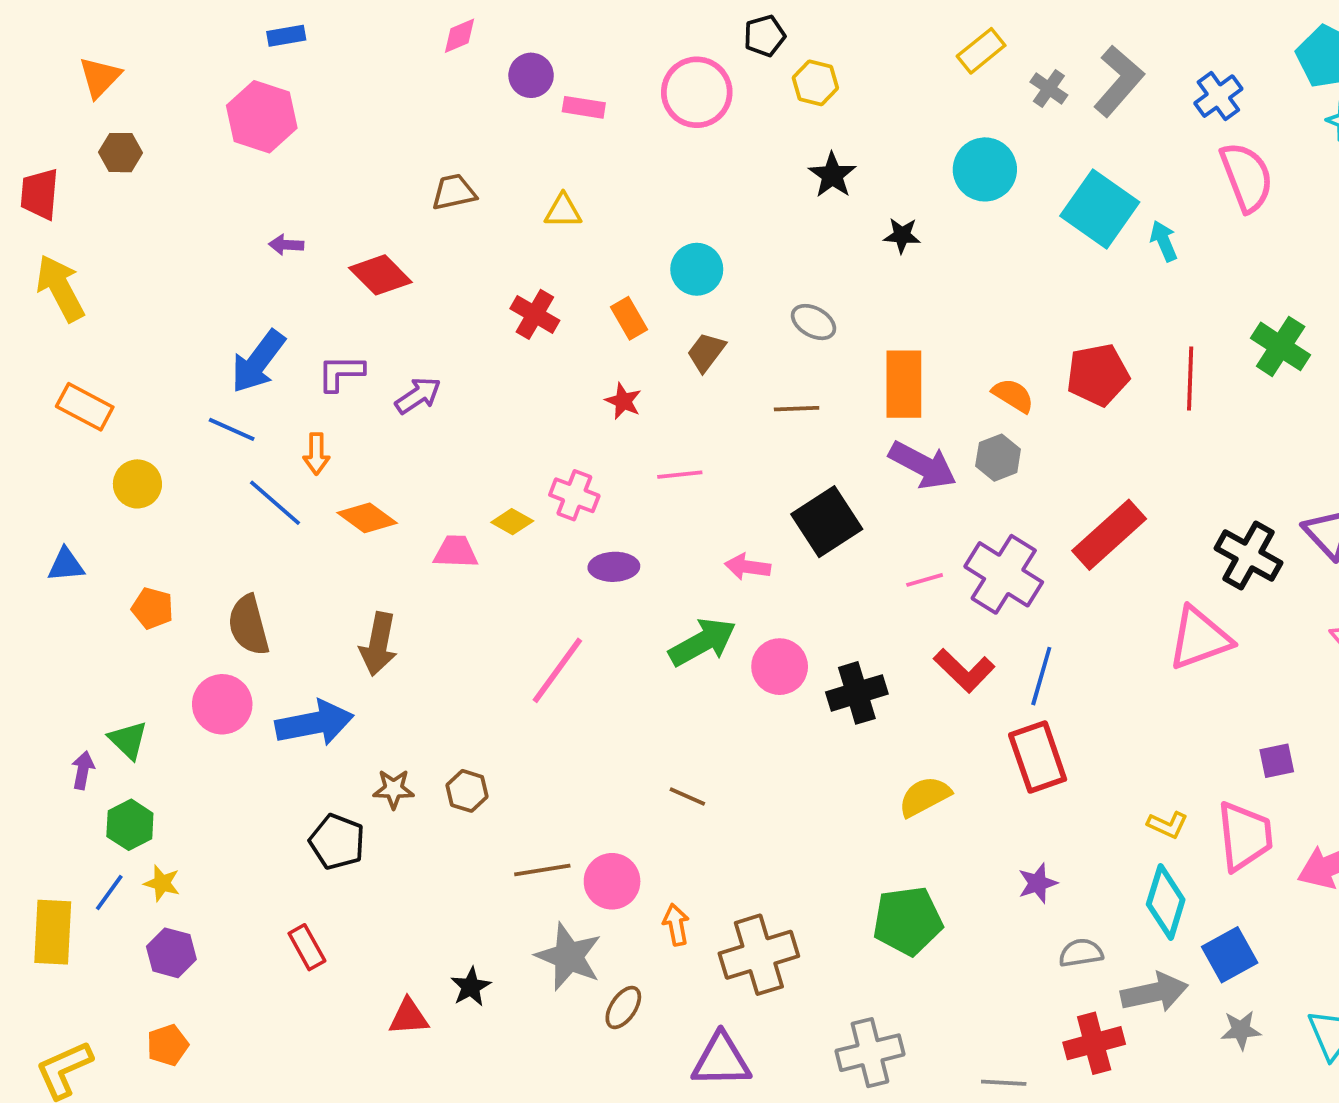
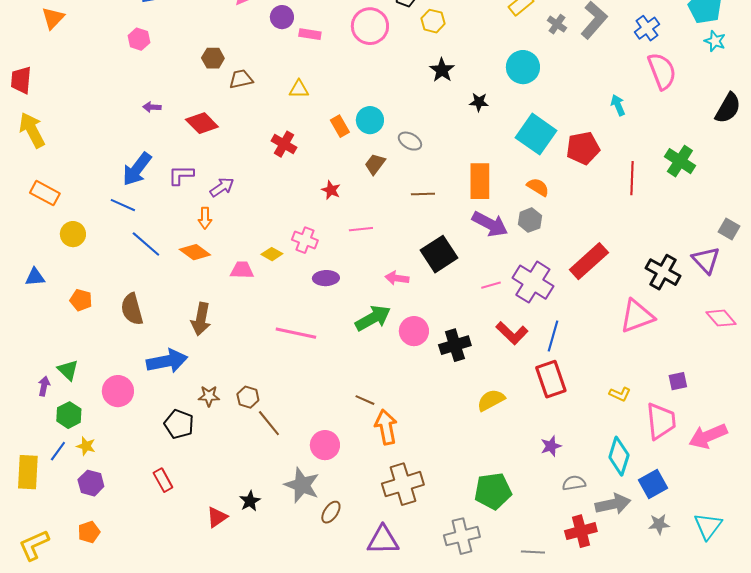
pink hexagon: (262, 117) -> (139, 39), size x0.6
brown hexagon: (121, 153) -> (213, 58), moved
cyan square: (1100, 209) -> (536, 134), moved
orange rectangle: (629, 318) -> (340, 126), moved
gray ellipse: (814, 322) -> (410, 141), moved
red pentagon: (1098, 375) -> (583, 148), moved
orange arrow: (316, 454) -> (205, 218), moved
pink line: (557, 670) -> (296, 333), turned 66
pink circle: (222, 704) -> (118, 391), moved
yellow L-shape: (1168, 825) -> (620, 394), moved
brown line: (542, 870) -> (269, 423), moved, turned 60
green pentagon: (908, 921) -> (493, 491), moved
orange arrow: (676, 925) -> (386, 427), moved, size x1.6
red triangle: (409, 1017) -> (217, 517), turned -30

